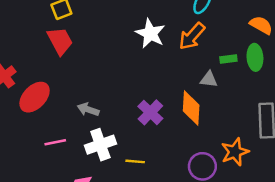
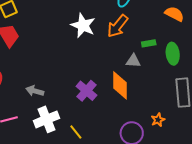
green ellipse: (255, 57) -> (173, 54), moved
orange star: (235, 152) -> (158, 120), size x0.6
yellow line: (135, 161) -> (76, 132), turned 49

